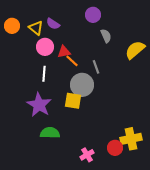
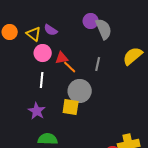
gray semicircle: (106, 36) -> (104, 29), moved, size x1.5
gray line: (96, 67) -> (98, 64), moved, turned 32
purple star: (39, 105) -> (37, 111), size x0.7

